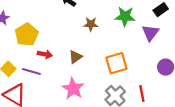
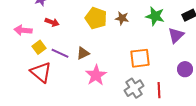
yellow pentagon: (27, 35) -> (96, 18), moved, turned -30
red arrow: (45, 54) -> (52, 22), moved
brown triangle: (75, 57) -> (83, 53), moved

